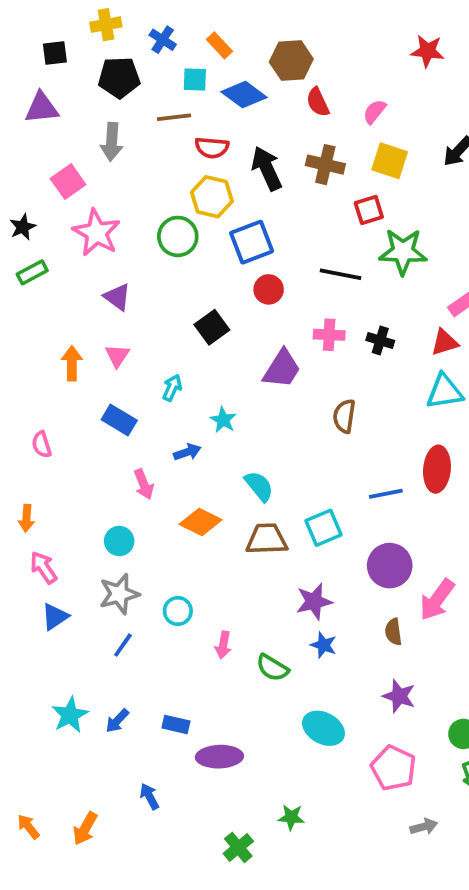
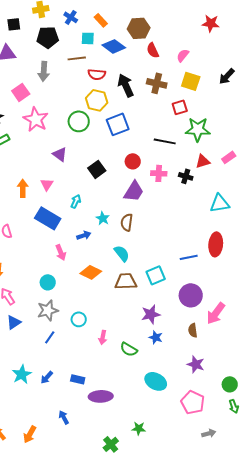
red circle: (269, 289) -> (133, 161), moved
purple triangle: (117, 297) -> (60, 154), moved
red triangle: (445, 342) -> (203, 161), moved
brown semicircle: (344, 416) -> (127, 222), moved
blue rectangle: (119, 420) -> (48, 218), size x1.4

